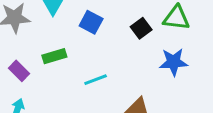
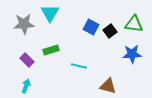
blue square: (91, 22) -> (91, 27), moved
cyan line: (96, 80) -> (79, 66), turned 35

